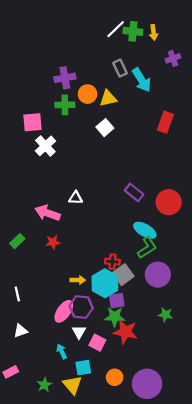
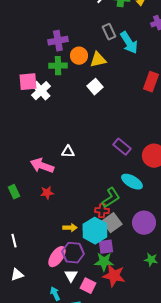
white cross: (45, 146) -> (41, 91), moved
green rectangle: (17, 241) -> (14, 192), turned -72
green L-shape: (147, 248) -> (111, 198), moved

